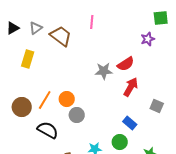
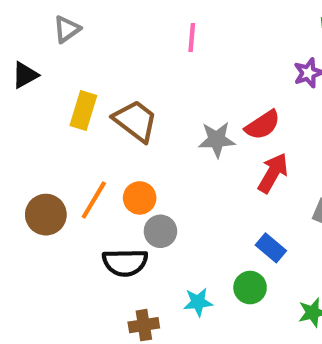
black triangle: (13, 28) -> (25, 75), moved
gray triangle: (36, 28) -> (67, 29), moved
brown trapezoid: (61, 36) -> (135, 121), moved
yellow rectangle: (28, 59) -> (83, 110), moved
black semicircle: (48, 130) -> (125, 263), moved, turned 150

